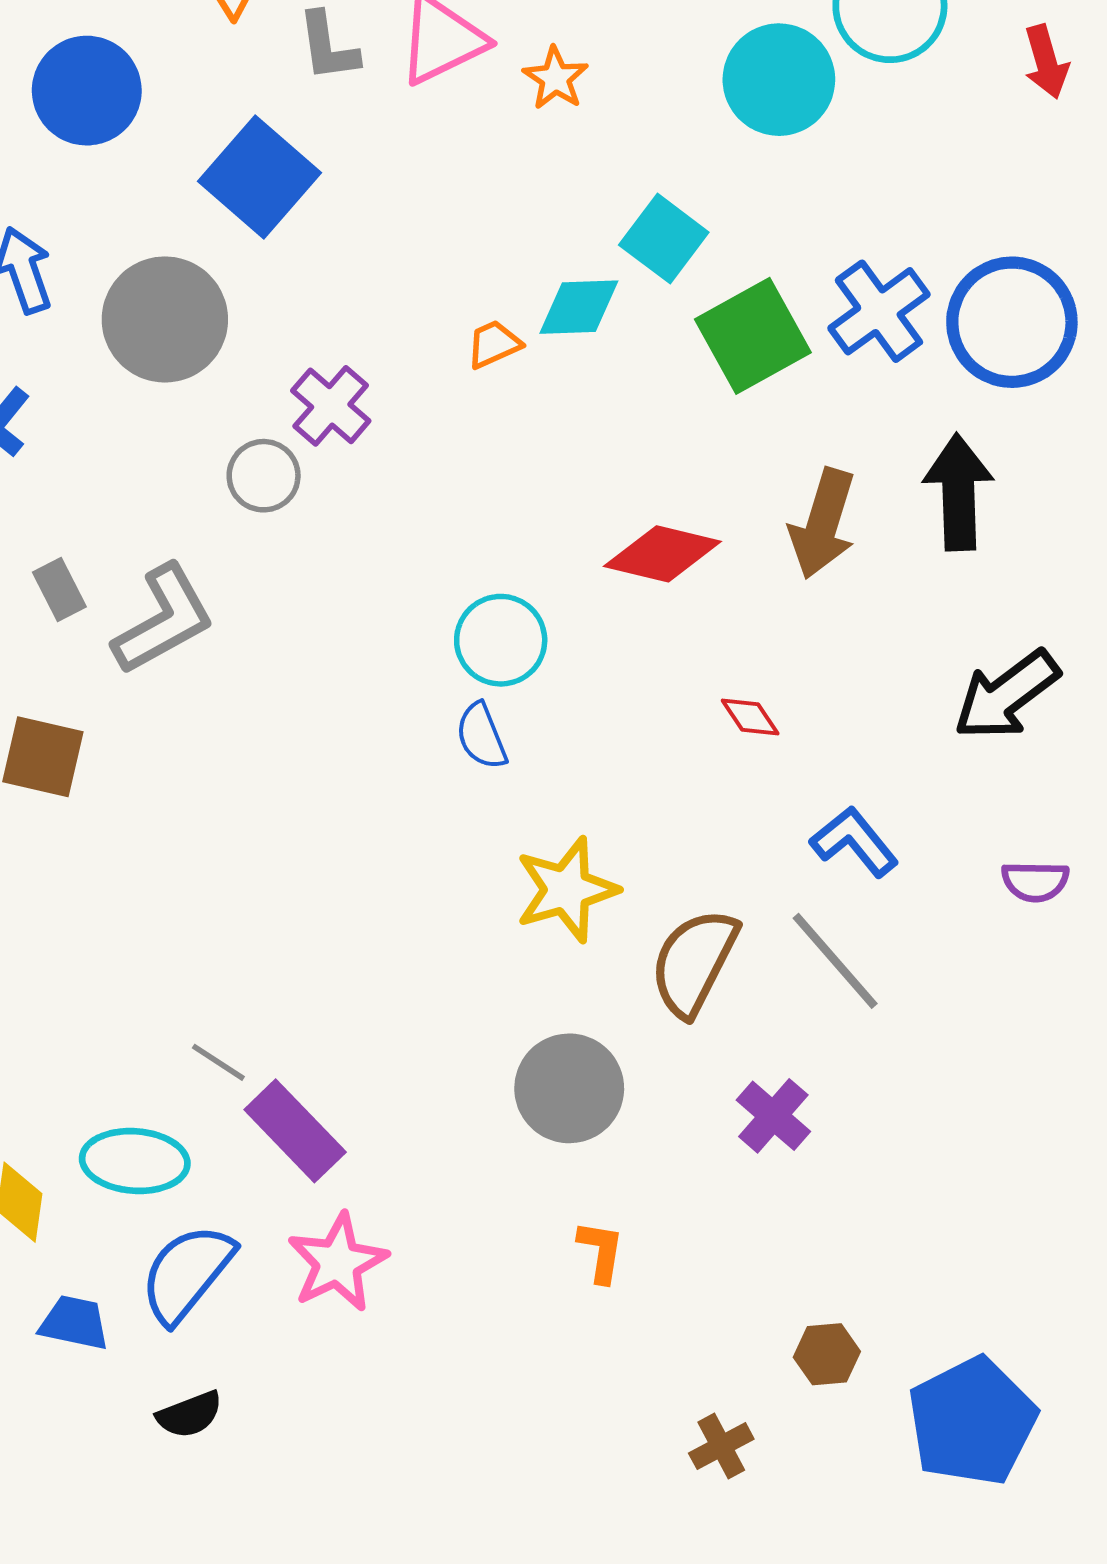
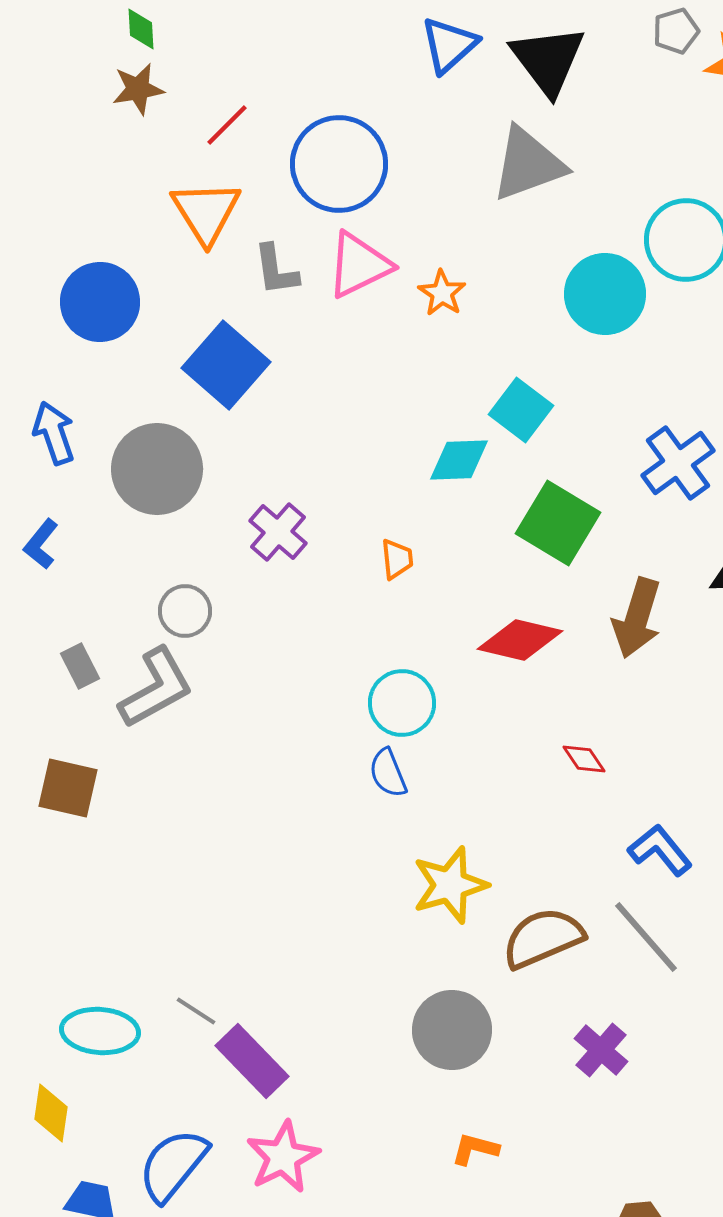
green square: (753, 336) -> (558, 523), moved, turned -30
orange trapezoid: (494, 344) -> (397, 559), moved, turned 108
gray circle: (264, 476) -> (185, 611), moved
brown semicircle: (694, 962) -> (543, 938), turned 40
cyan ellipse: (135, 1161) -> (100, 1031), moved
orange L-shape: (601, 1251) -> (475, 1149), turned -84

